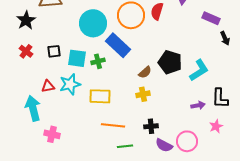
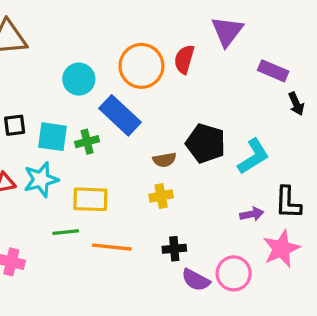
cyan circle: (93, 23) -> (79, 79), size x0.7
brown semicircle: (145, 72) -> (164, 160), turned 32
pink star: (216, 126) -> (281, 249), size x1.6
green line: (125, 146) -> (66, 232), moved

